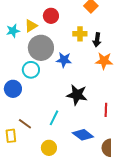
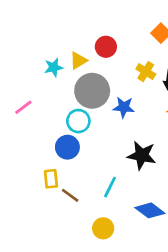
yellow cross: (80, 34) -> (146, 72), turned 32
blue circle: (13, 89) -> (67, 147), moved
yellow rectangle: (11, 136) -> (51, 179), moved

